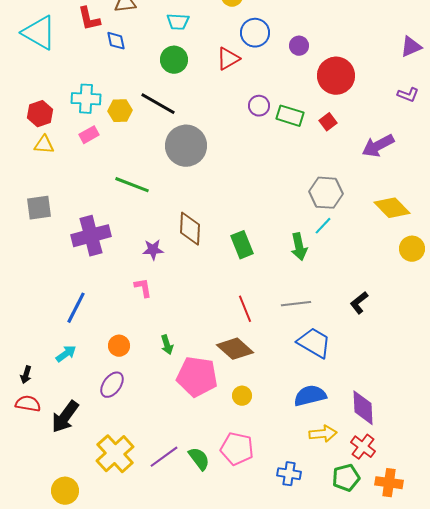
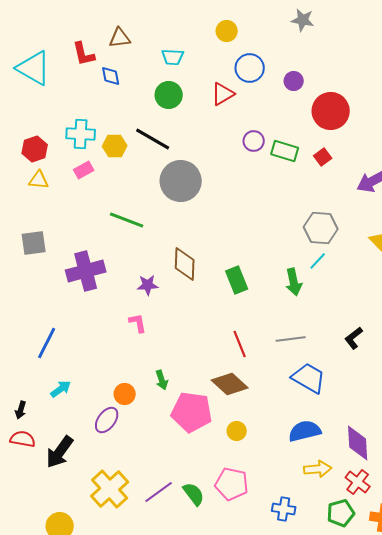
blue line: (76, 308) -> (47, 343), moved
orange circle: (119, 346) -> (125, 394), moved

